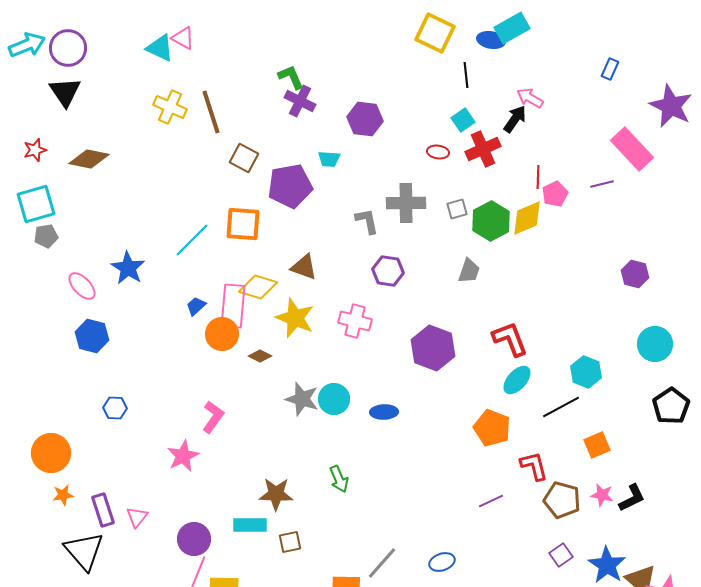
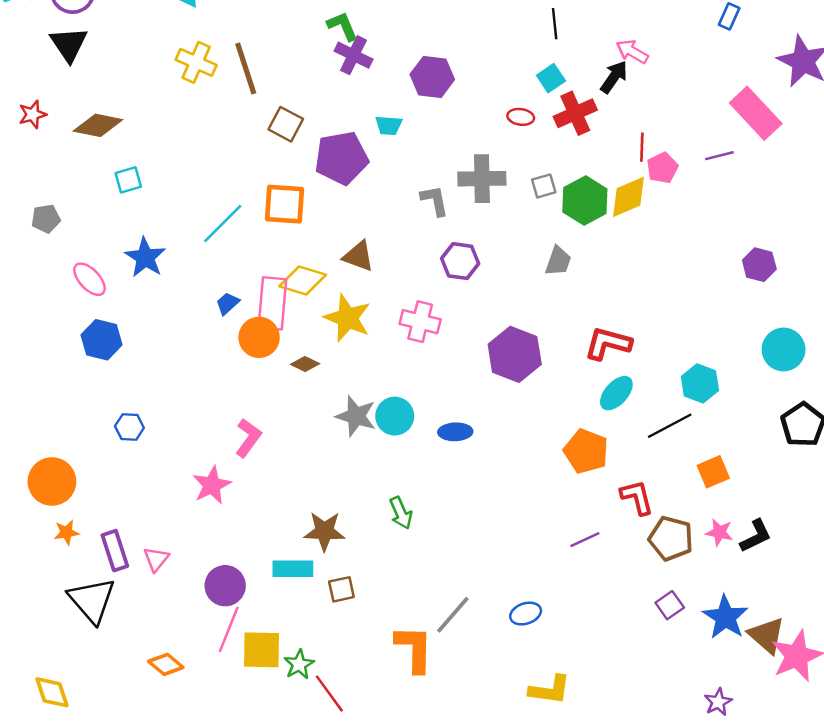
cyan square: (36, 204) -> (128, 180), moved, size x0.6
red L-shape: (510, 339) -> (608, 343), turned -54

